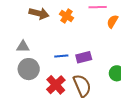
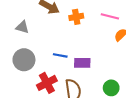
orange cross: (67, 16) -> (76, 17), turned 32
gray triangle: (23, 47) -> (22, 27), moved

